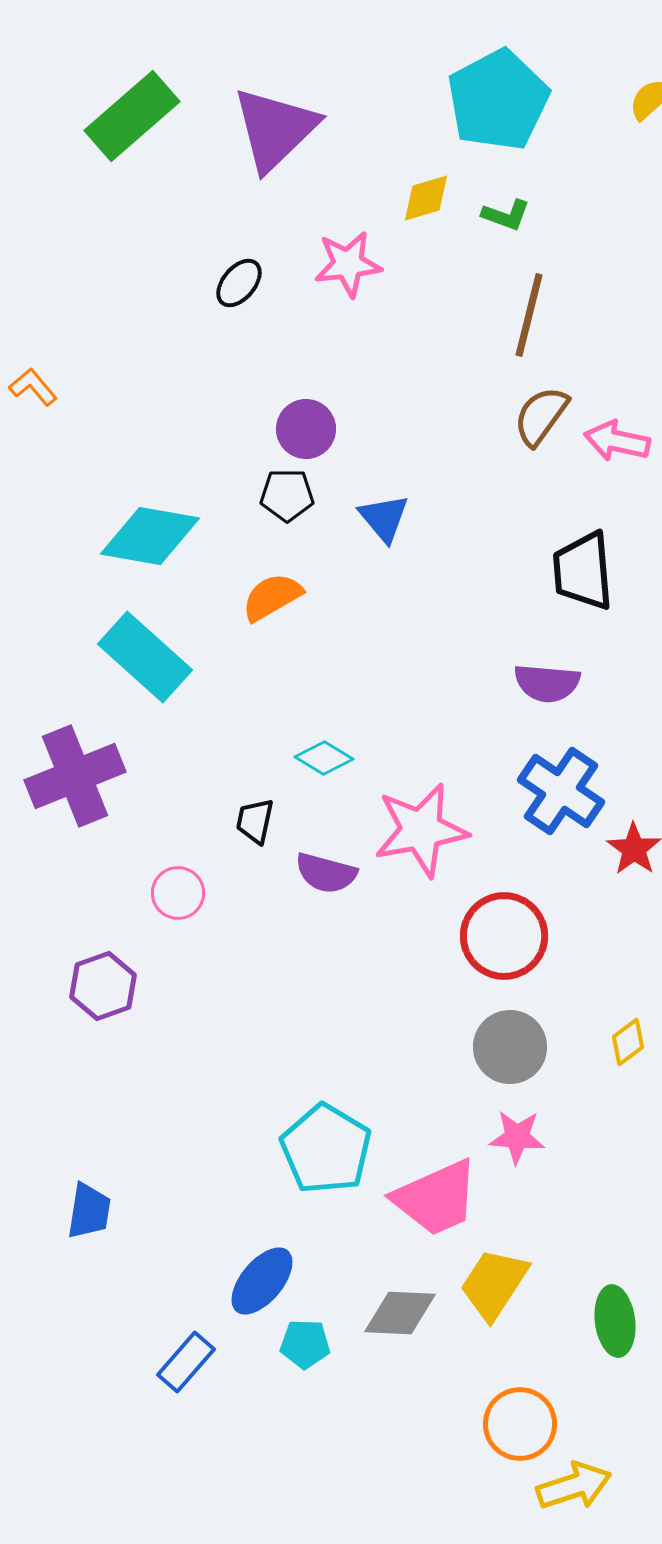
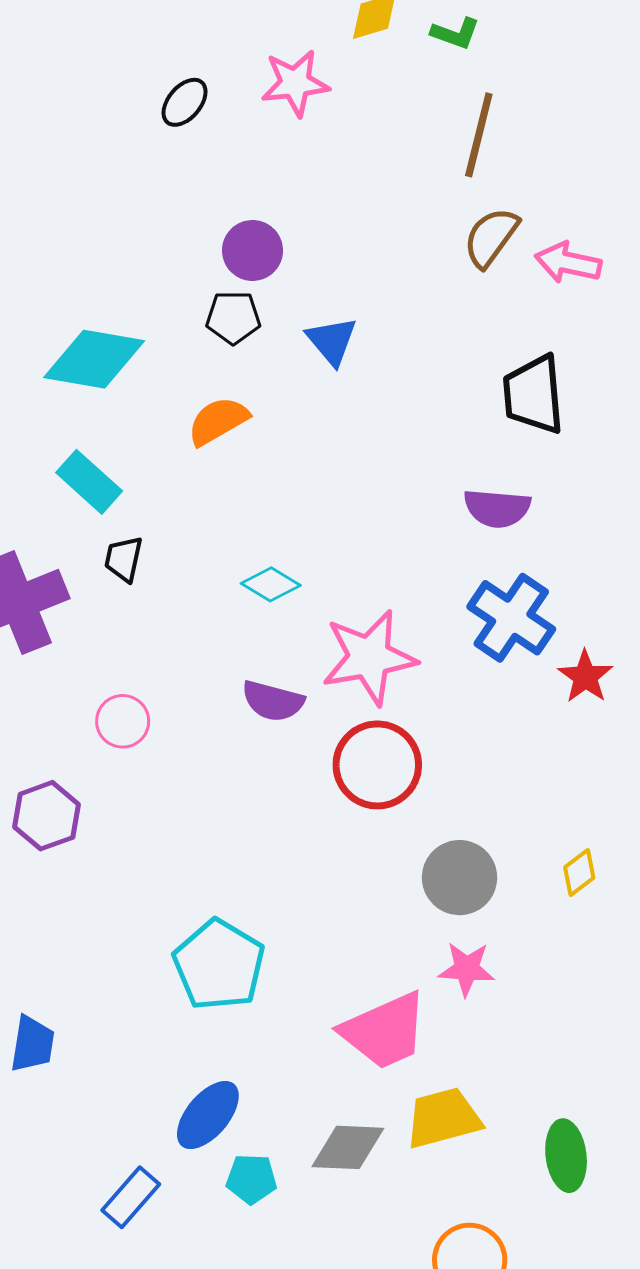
cyan rectangle: (145, 657) -> (89, 482), size x0.7
black trapezoid: (255, 821) -> (124, 559), moved
red circle: (504, 936) -> (377, 765), moved
cyan pentagon: (326, 1149) -> (219, 965), moved
yellow trapezoid: (494, 1284) -> (443, 1118), turned 42

